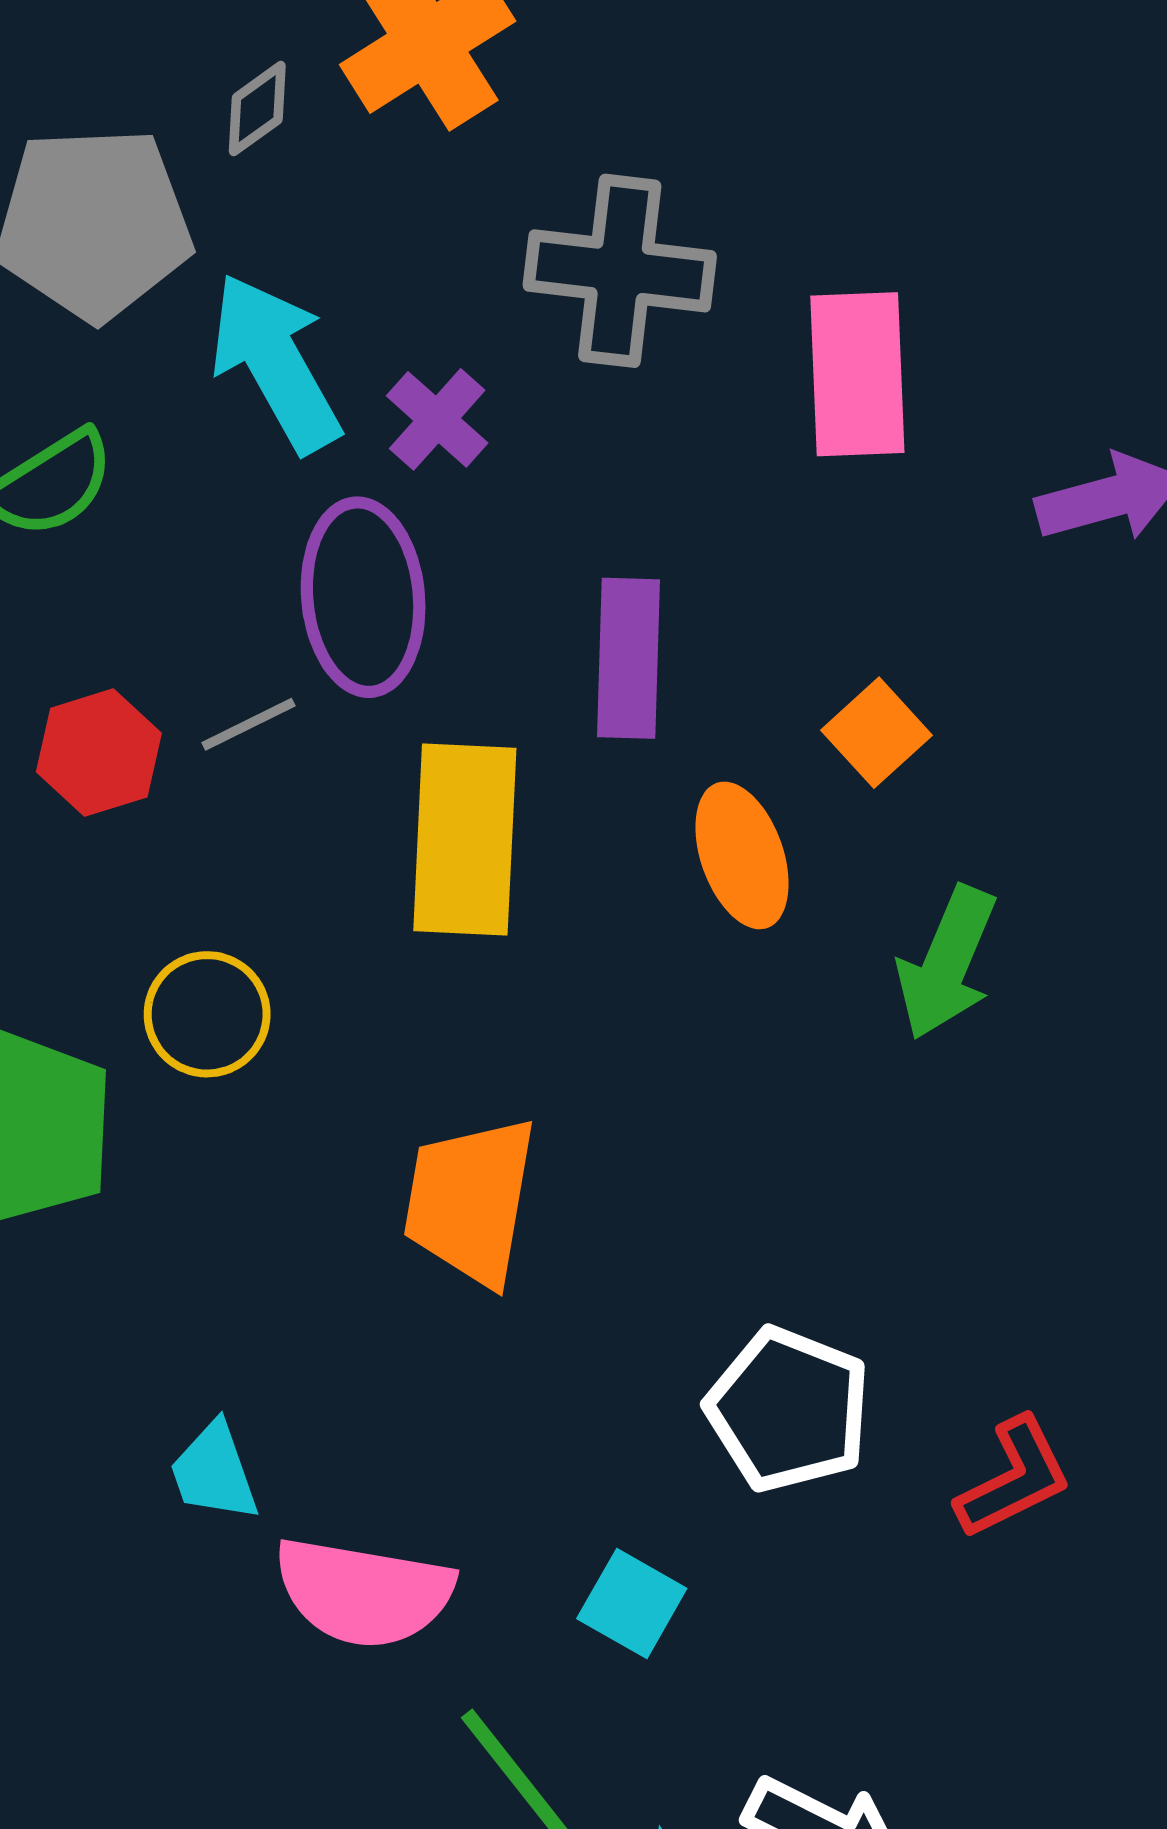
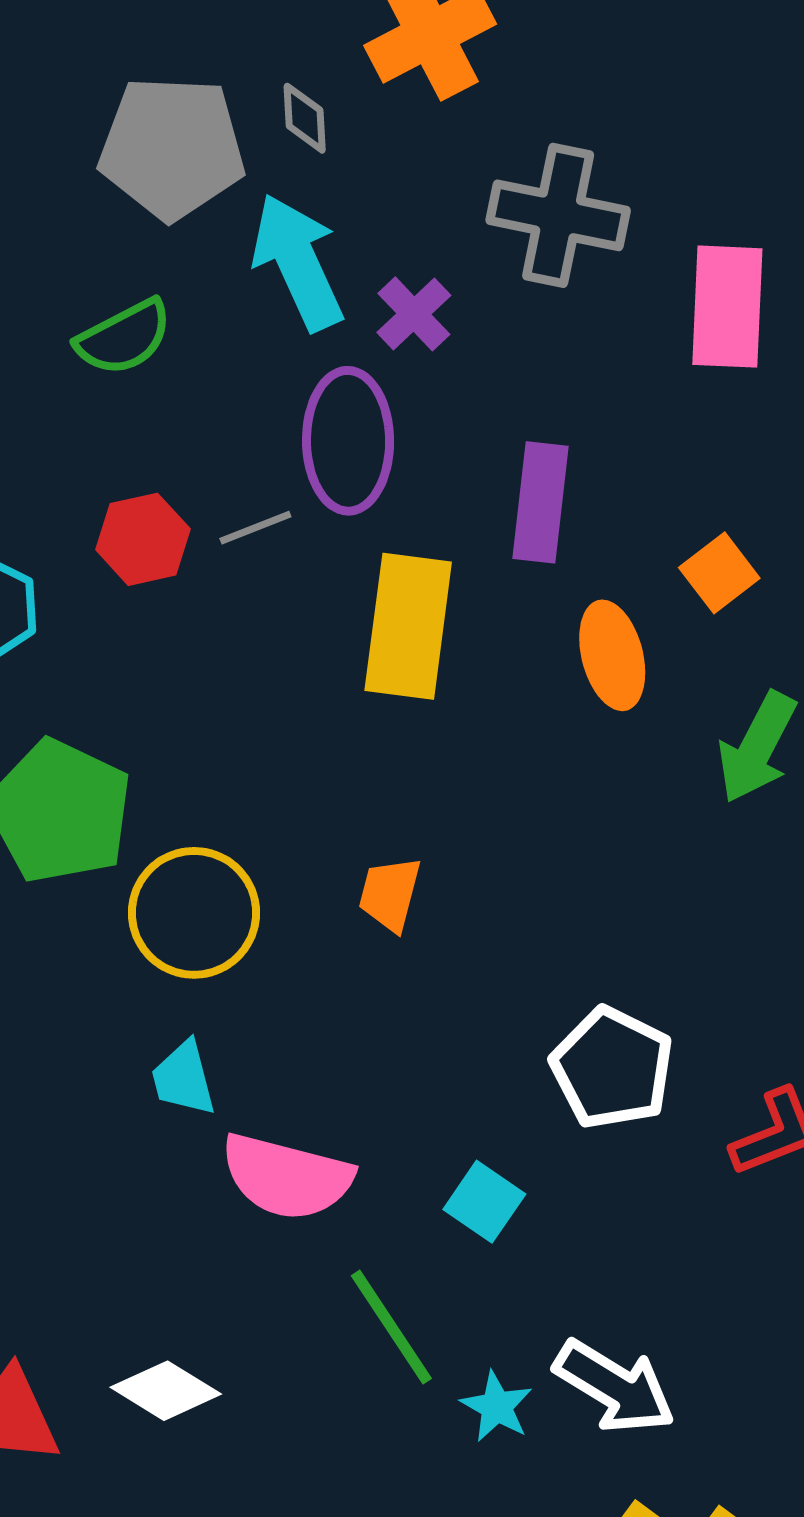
gray diamond: (257, 109) -> (305, 118), moved, turned -62
yellow circle: (207, 1014) -> (194, 913), moved, size x1.4
orange trapezoid: (470, 1201) -> (390, 894), size x0.6

